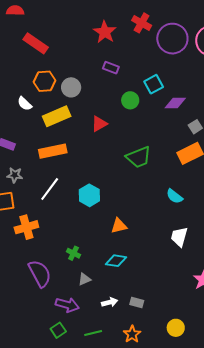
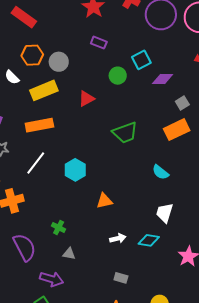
cyan diamond: (116, 261) -> (149, 240), moved
gray triangle: (84, 279) -> (69, 254), turned 32
white arrow: (110, 302) -> (118, 238), moved

